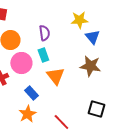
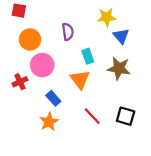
cyan rectangle: (43, 55) -> (88, 56), moved
red line: (61, 122) -> (92, 116), moved

